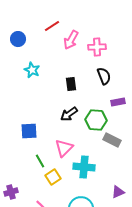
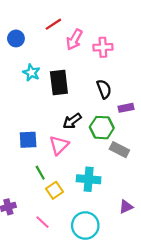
black semicircle: (104, 76) -> (104, 89), moved
black rectangle: (71, 84) -> (59, 82), moved, size x1.6
pink triangle: (64, 148) -> (59, 145), moved

